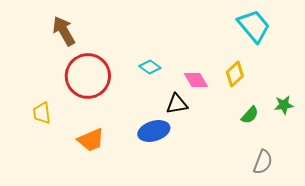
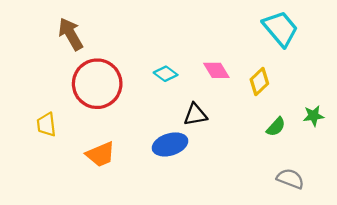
pink diamond: (196, 80) -> (216, 70), moved
gray semicircle: (263, 162) -> (290, 179), turned -90

